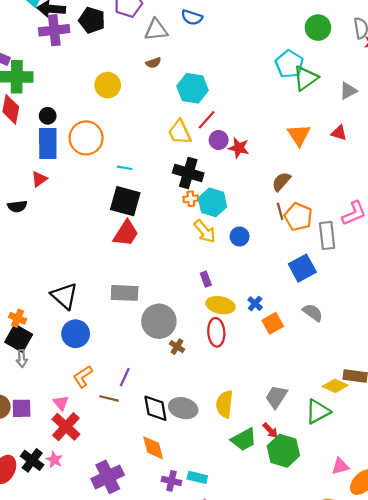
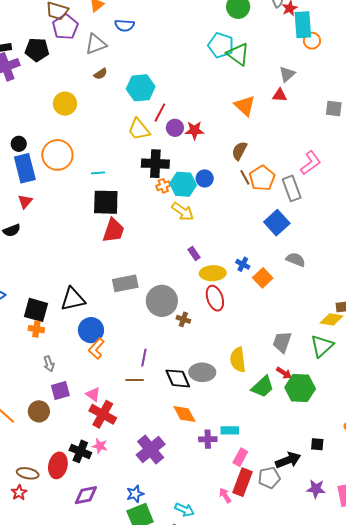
green triangle: (305, 78) -> (238, 54), turned -35
gray triangle: (348, 91) -> (287, 74), moved
orange pentagon: (298, 217) -> (262, 178), turned 30
blue circle: (240, 236) -> (205, 178), moved
black triangle: (64, 296) -> (73, 299), turned -40
black square: (19, 338) -> (36, 310), moved
orange L-shape: (83, 377) -> (96, 349), moved
purple square: (22, 408) -> (60, 390), moved

